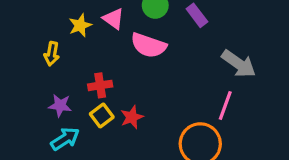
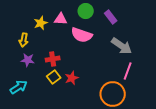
pink triangle: (113, 19) -> (61, 19), turned -32
gray arrow: (239, 64) -> (122, 46), moved
purple star: (60, 105) -> (28, 60), moved
cyan arrow: (65, 139) -> (19, 87), moved

